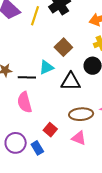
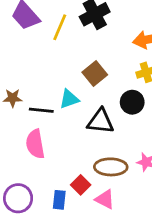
red square: (50, 130) -> (81, 185), moved
blue rectangle: (37, 148) -> (59, 200), moved, turned 32

